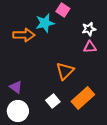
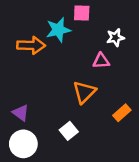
pink square: (63, 10) -> (82, 13), turned -32
pink triangle: (90, 47) -> (101, 61), moved
orange rectangle: (83, 98) -> (122, 113), moved, size x0.6

